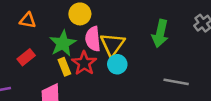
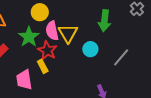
cyan circle: (117, 64) -> (90, 49), moved
yellow rectangle: (64, 67) -> (43, 66), moved
gray line: (176, 82) -> (121, 57), turned -54

